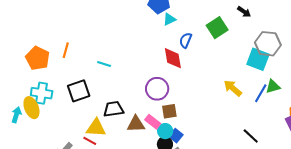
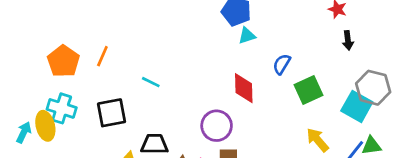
black arrow: (244, 12) -> (348, 40), turned 40
green square: (217, 28) -> (308, 90), moved
blue semicircle: (186, 40) -> (282, 64), moved

